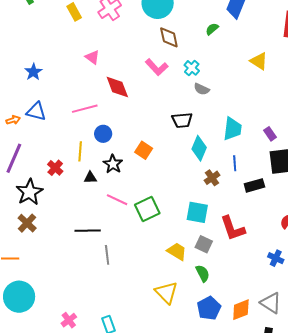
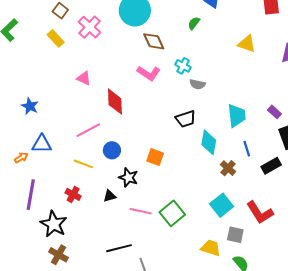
red diamond: (117, 87) -> (115, 102), turned 32
yellow line: (80, 151) -> (83, 164), moved, turned -60
cyan square: (197, 212) -> (222, 205), turned -35

